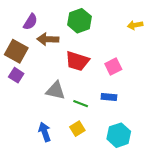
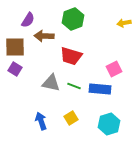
brown square: (16, 51) -> (15, 47), turned -30
pink square: (113, 67) -> (114, 69), moved
blue rectangle: (109, 97) -> (100, 89), size x1.5
green line: (81, 104) -> (74, 86), moved

